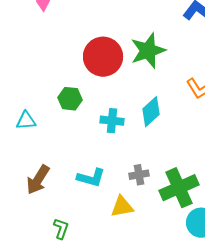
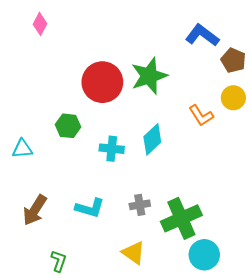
yellow triangle: (122, 207) -> (134, 253), moved, turned 45

